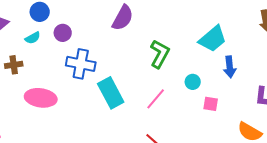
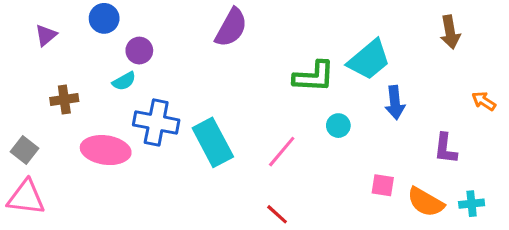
cyan semicircle: (33, 38) -> (124, 81), moved
green L-shape: (160, 54) -> (314, 77), moved, turned 64
blue cross: (81, 64) -> (156, 122), moved
pink square: (211, 104) -> (383, 185), moved

